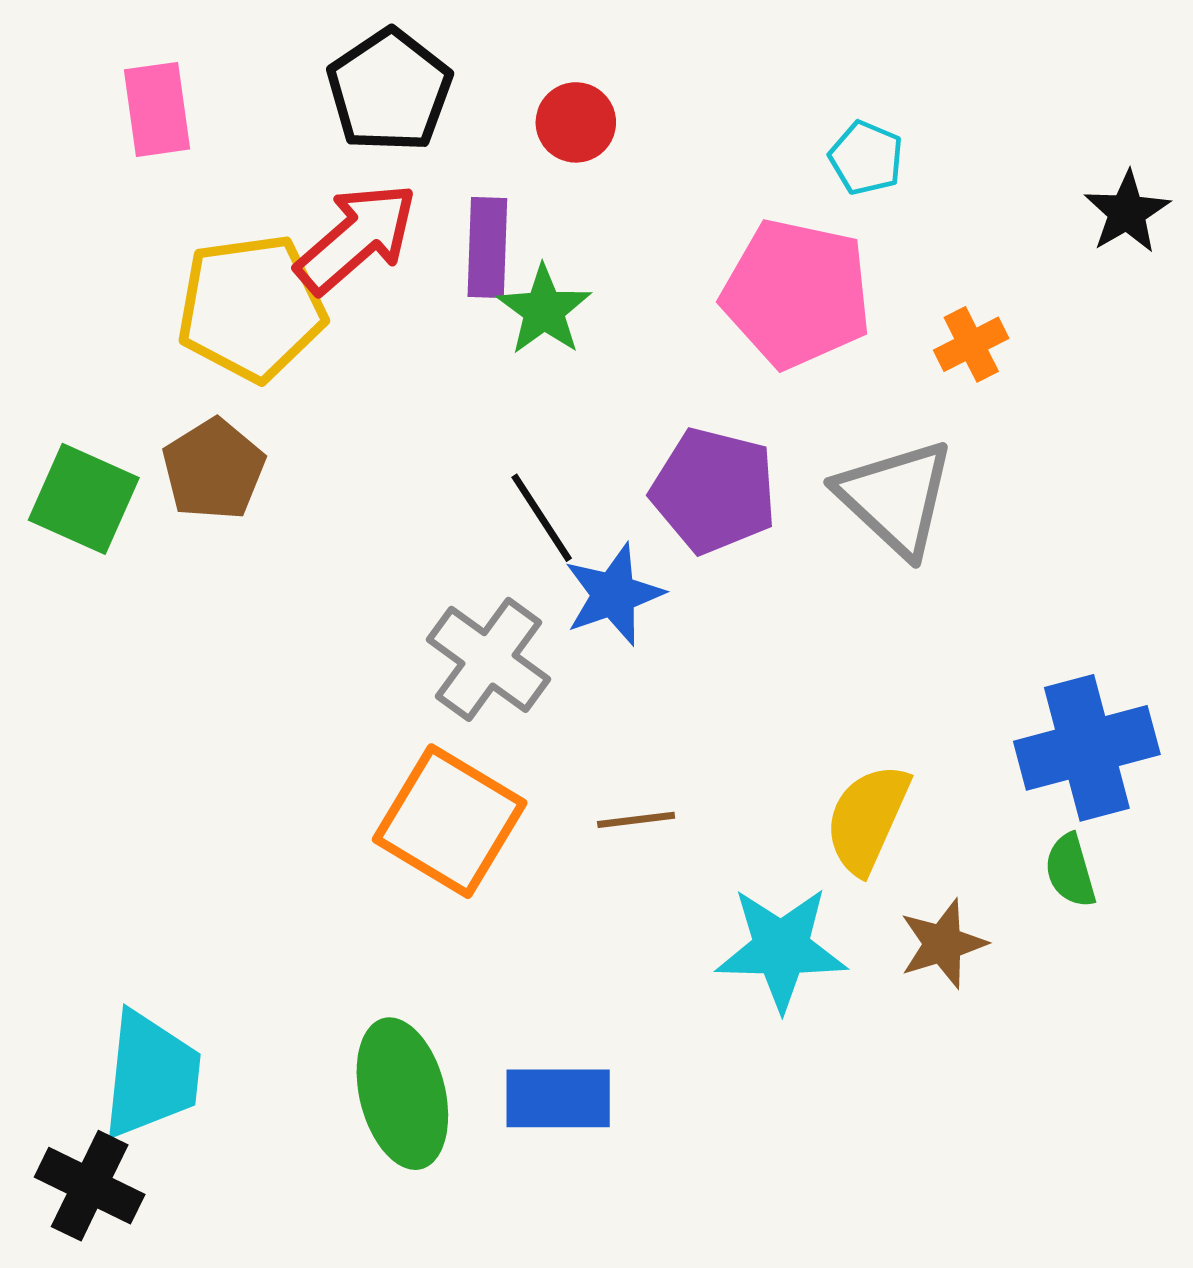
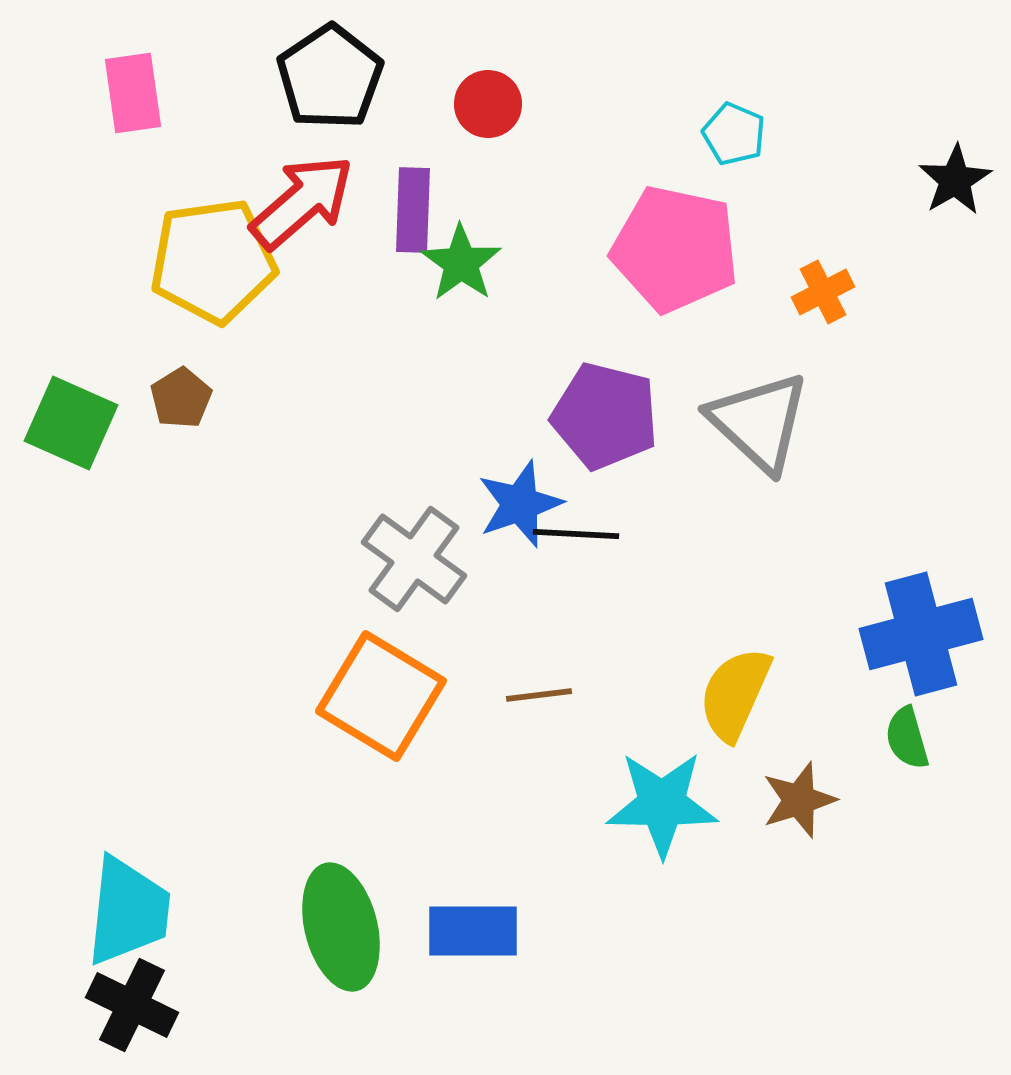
brown pentagon: (214, 469) -> (181, 398), size x0.7
black line: (542, 518) -> (576, 534), moved, turned -54
black cross: (90, 1186) -> (132, 1005), moved

